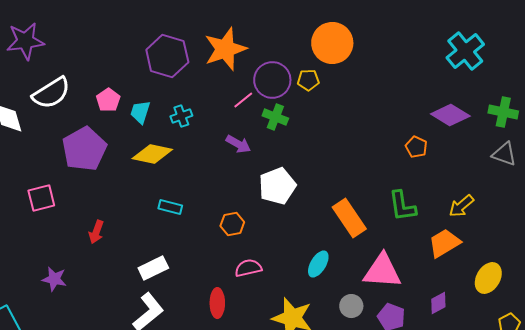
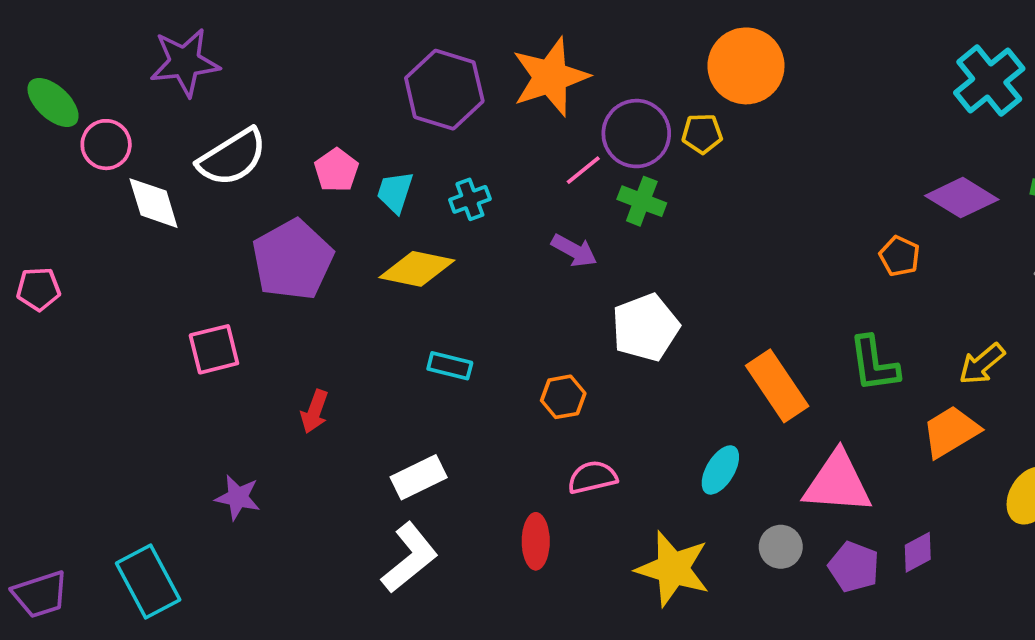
purple diamond: (438, 303) -> (918, 552), moved

